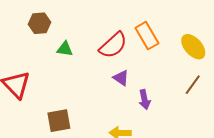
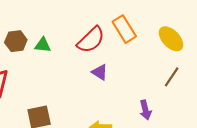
brown hexagon: (40, 23) -> (16, 41), moved
purple arrow: (145, 100) -> (145, 110), moved

